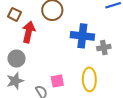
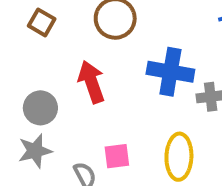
red arrow: (29, 32) -> (91, 82), moved, turned -35

